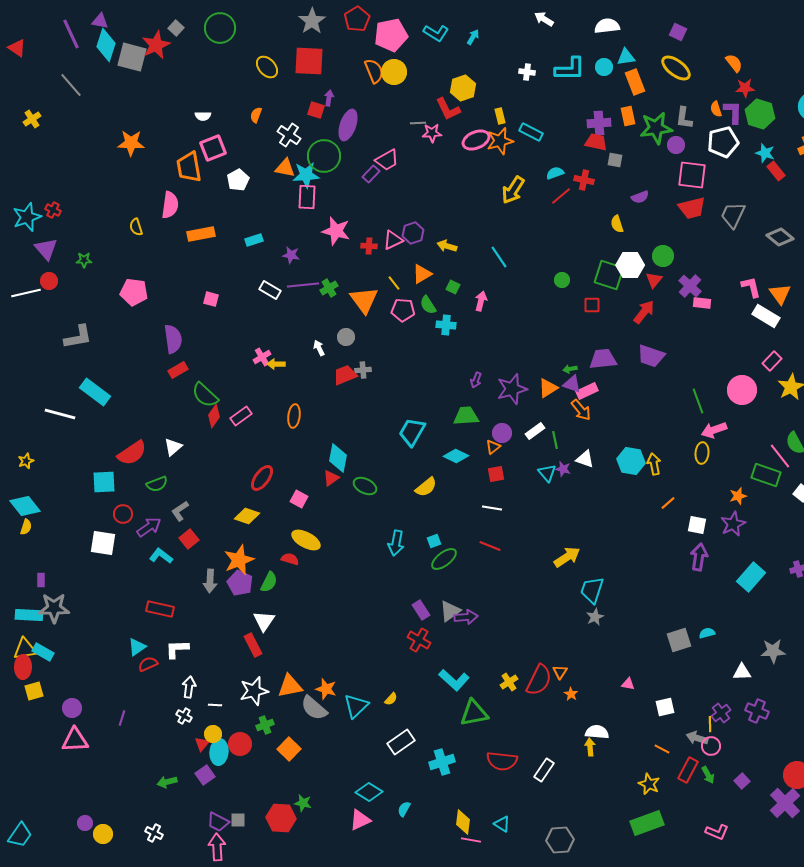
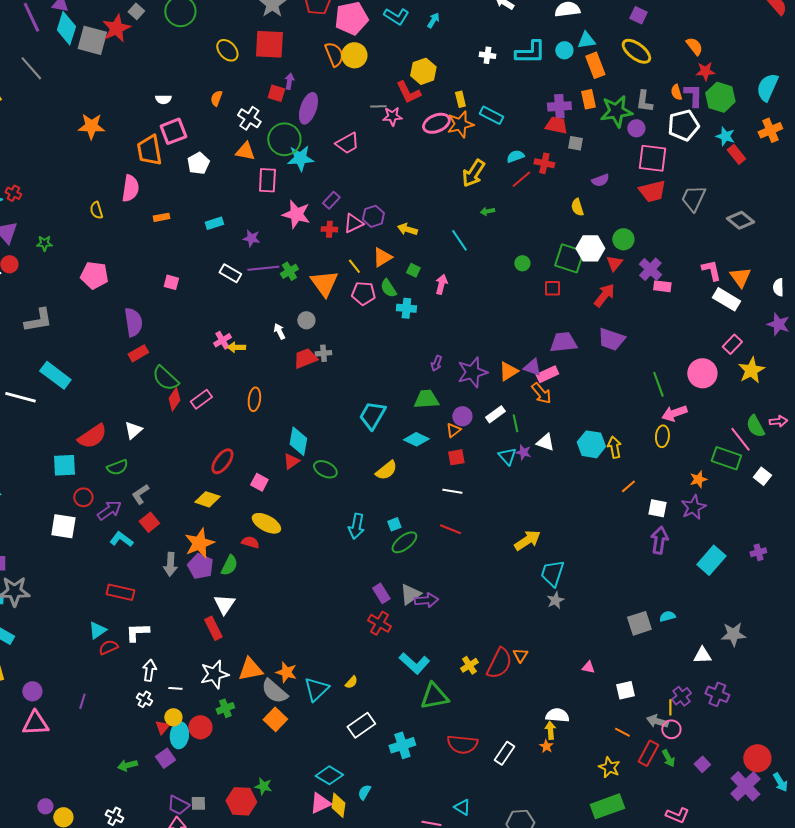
purple rectangle: (371, 174) -> (331, 200), moved
cyan star: (306, 175) -> (300, 158), moved
orange rectangle: (201, 234) -> (161, 217), size x0.6
green arrow: (570, 369) -> (487, 211), moved
orange star: (571, 694) -> (546, 746), moved
orange square: (289, 749) -> (275, 719), moved
yellow diamond: (463, 822) -> (338, 805), moved

